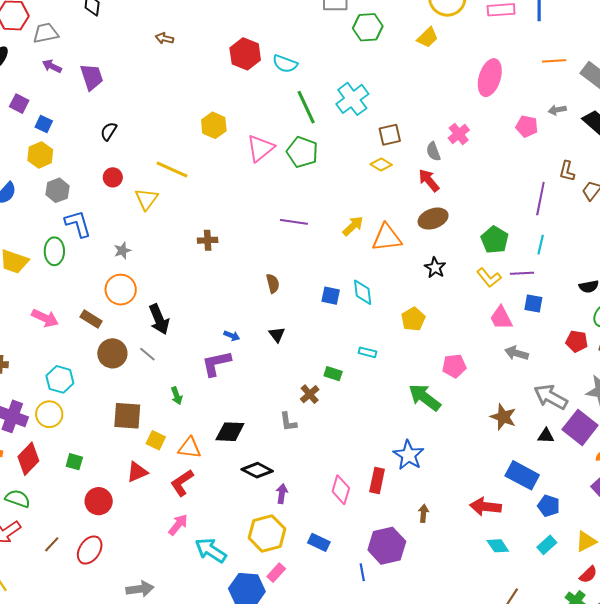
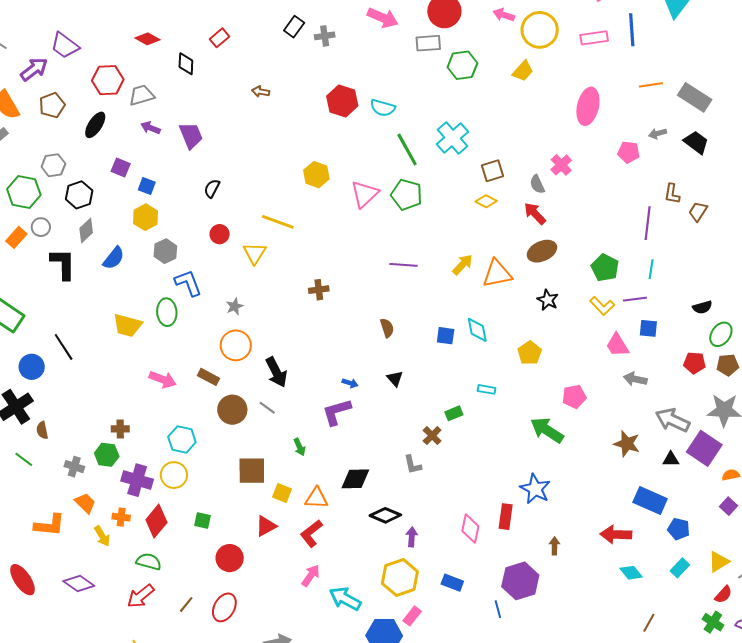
green rectangle: (333, 374) -> (454, 413), turned -36

